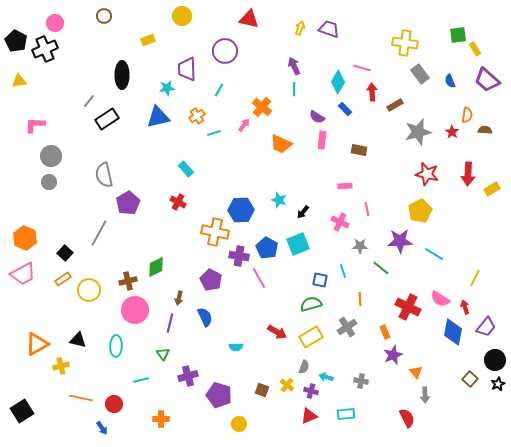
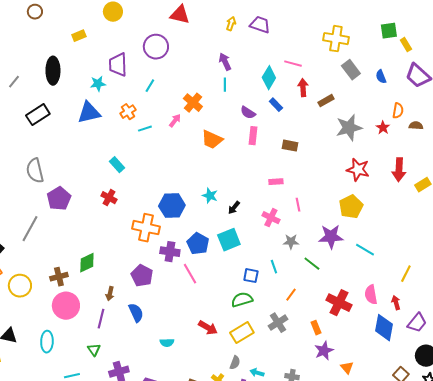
gray line: (89, 101) -> (14, 82), moved
orange line: (360, 299) -> (291, 295), turned 40
pink semicircle: (440, 299) -> (371, 295), turned 48

